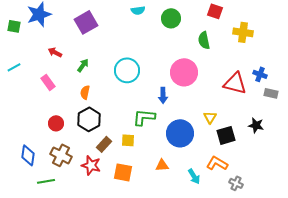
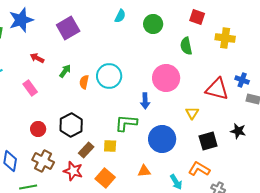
cyan semicircle: (138, 10) -> (120, 16), turned -56
orange semicircle: (85, 92) -> (84, 82), moved
yellow triangle: (210, 117) -> (192, 113), moved
orange square: (123, 172) -> (105, 178), turned 30

